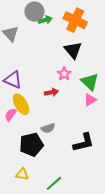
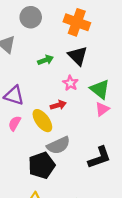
green arrow: (45, 20) -> (46, 60), moved
yellow ellipse: (21, 104) -> (42, 121), moved
pink semicircle: (10, 115) -> (15, 123), moved
gray semicircle: (48, 128) -> (58, 145), size x1.5

